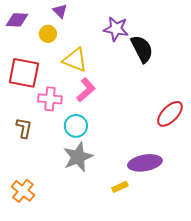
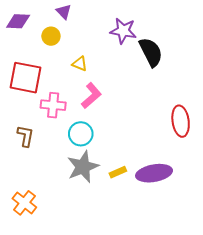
yellow triangle: (75, 60) -> (80, 64), size x0.6
red ellipse: (170, 114) -> (181, 121), turned -52
yellow rectangle: (120, 187) -> (118, 172), moved

